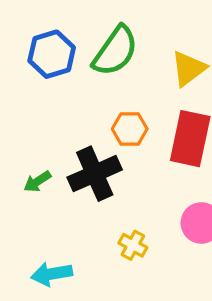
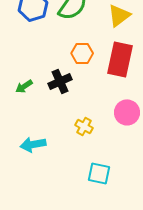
black cross: (95, 174) -> (60, 81), size x0.7

